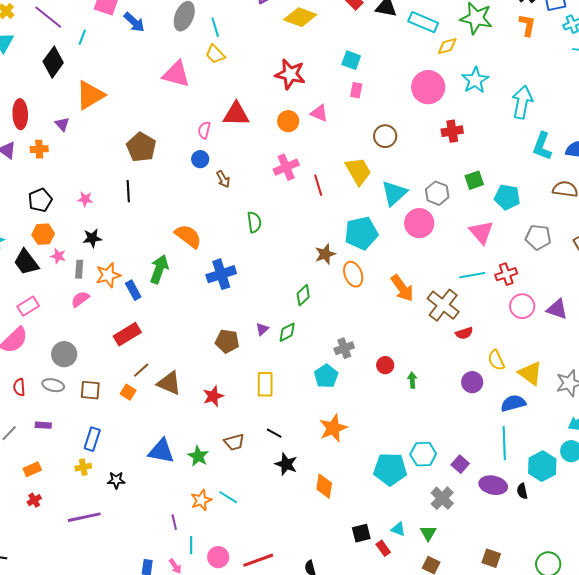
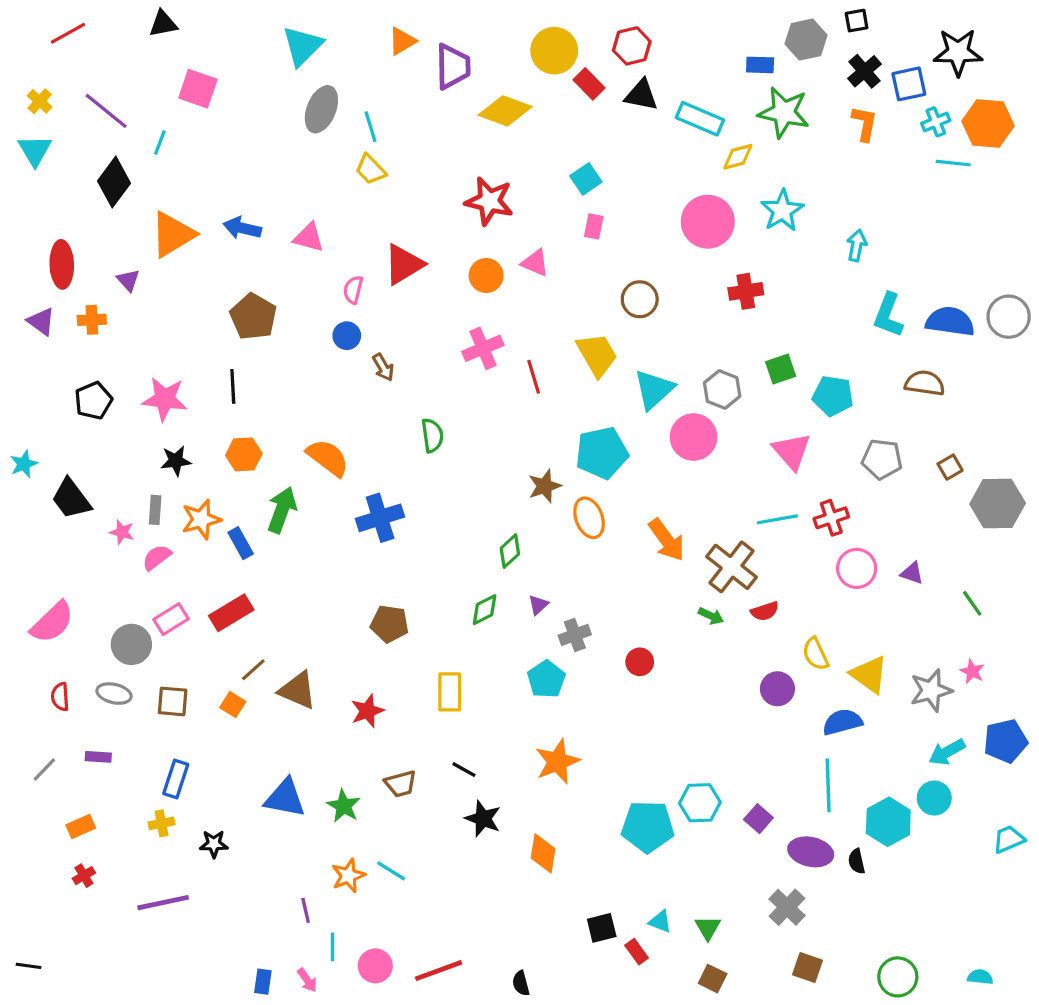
blue arrow: (134, 22) -> (242, 228), moved, turned 150
cyan square: (351, 60) -> (586, 179), turned 36
pink triangle: (176, 74) -> (309, 238), moved, size x0.7
cyan arrow: (522, 102) -> (857, 245), size x0.6
red triangle: (236, 114) -> (404, 264), turned -32
pink star: (85, 199) -> (165, 399), size x1.8
orange hexagon: (43, 234) -> (244, 454), moved
pink star: (58, 256) -> (122, 532), moved
pink rectangle: (28, 306) -> (171, 619), moved
purple triangle: (557, 309) -> (912, 573), size x0.7
purple triangle: (262, 329) -> (538, 605), moved
green arrow: (412, 380) -> (711, 616), moved, turned 119
gray cross: (442, 498) -> (787, 907), moved

